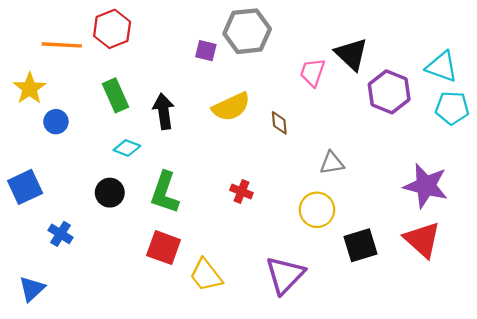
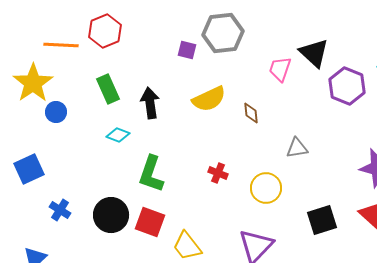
yellow star: (30, 88) -> (33, 83), size x1.4
black circle: (110, 193) -> (111, 215), moved, size x1.4
yellow circle: (317, 210) -> (266, 188), moved

